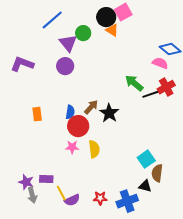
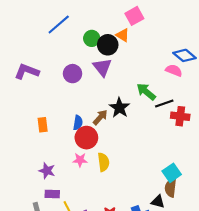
black circle: (106, 17) -> (108, 45), moved
purple triangle: (68, 43) -> (102, 67), moved
red cross: (166, 87) -> (180, 116), moved, turned 36
black star: (109, 113) -> (119, 108), moved
cyan square: (146, 159) -> (172, 173), moved
purple star: (26, 182) -> (47, 171), moved

